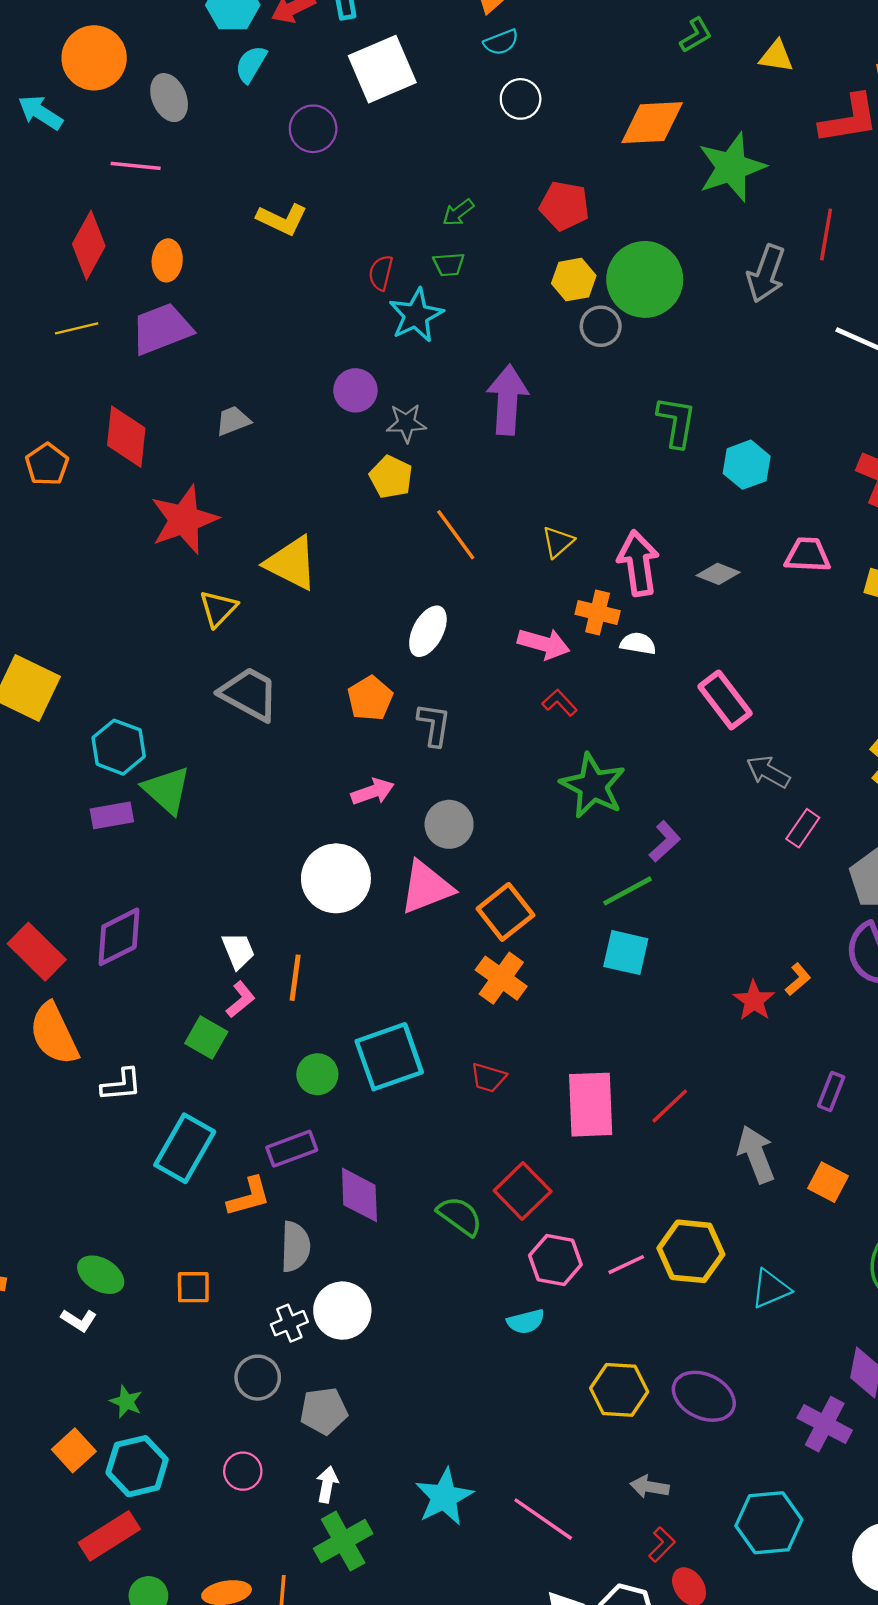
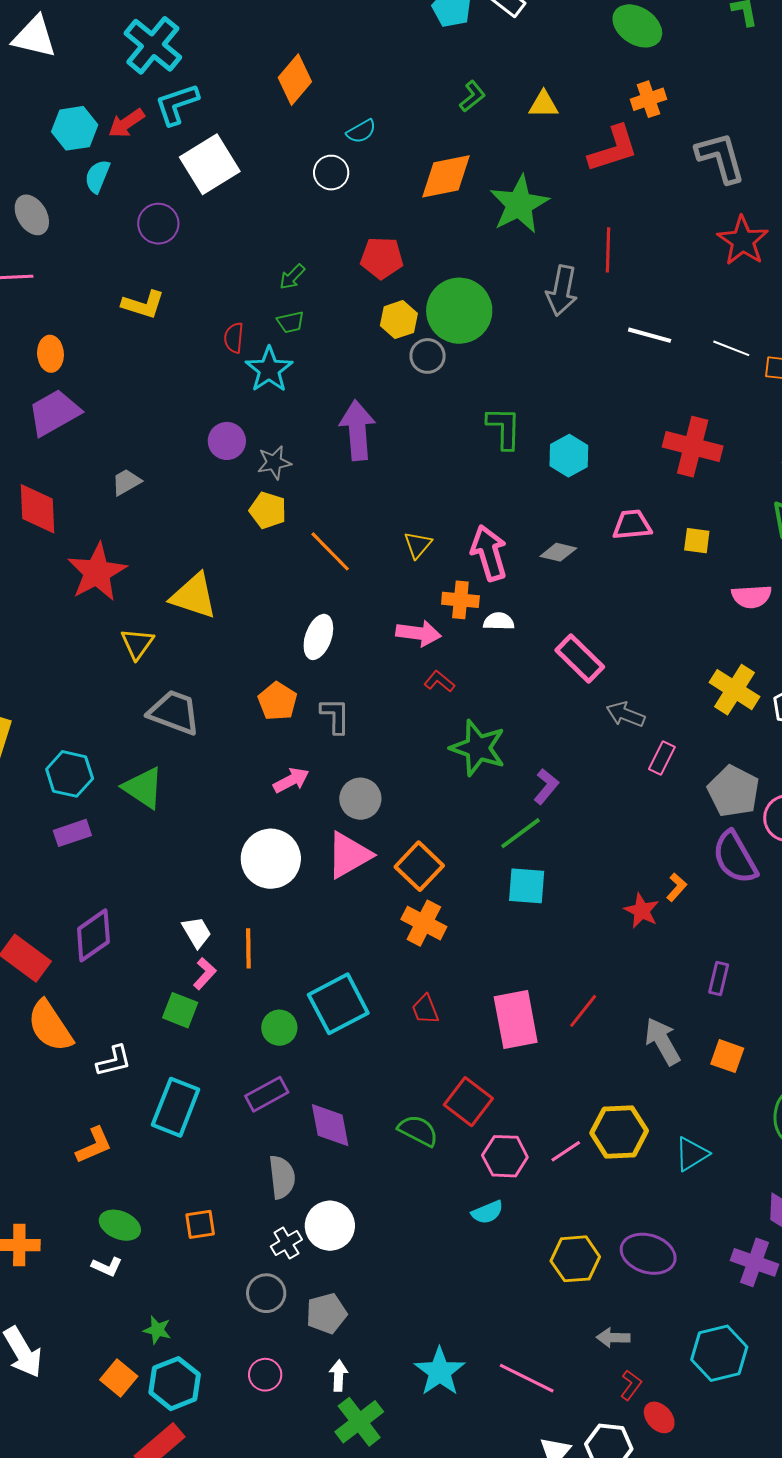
cyan semicircle: (501, 42) -> (361, 131), moved
green triangle: (167, 790) -> (143, 788), moved
red trapezoid: (488, 1078) -> (425, 1009), turned 60
orange L-shape: (249, 1197) -> (94, 1145), moved

